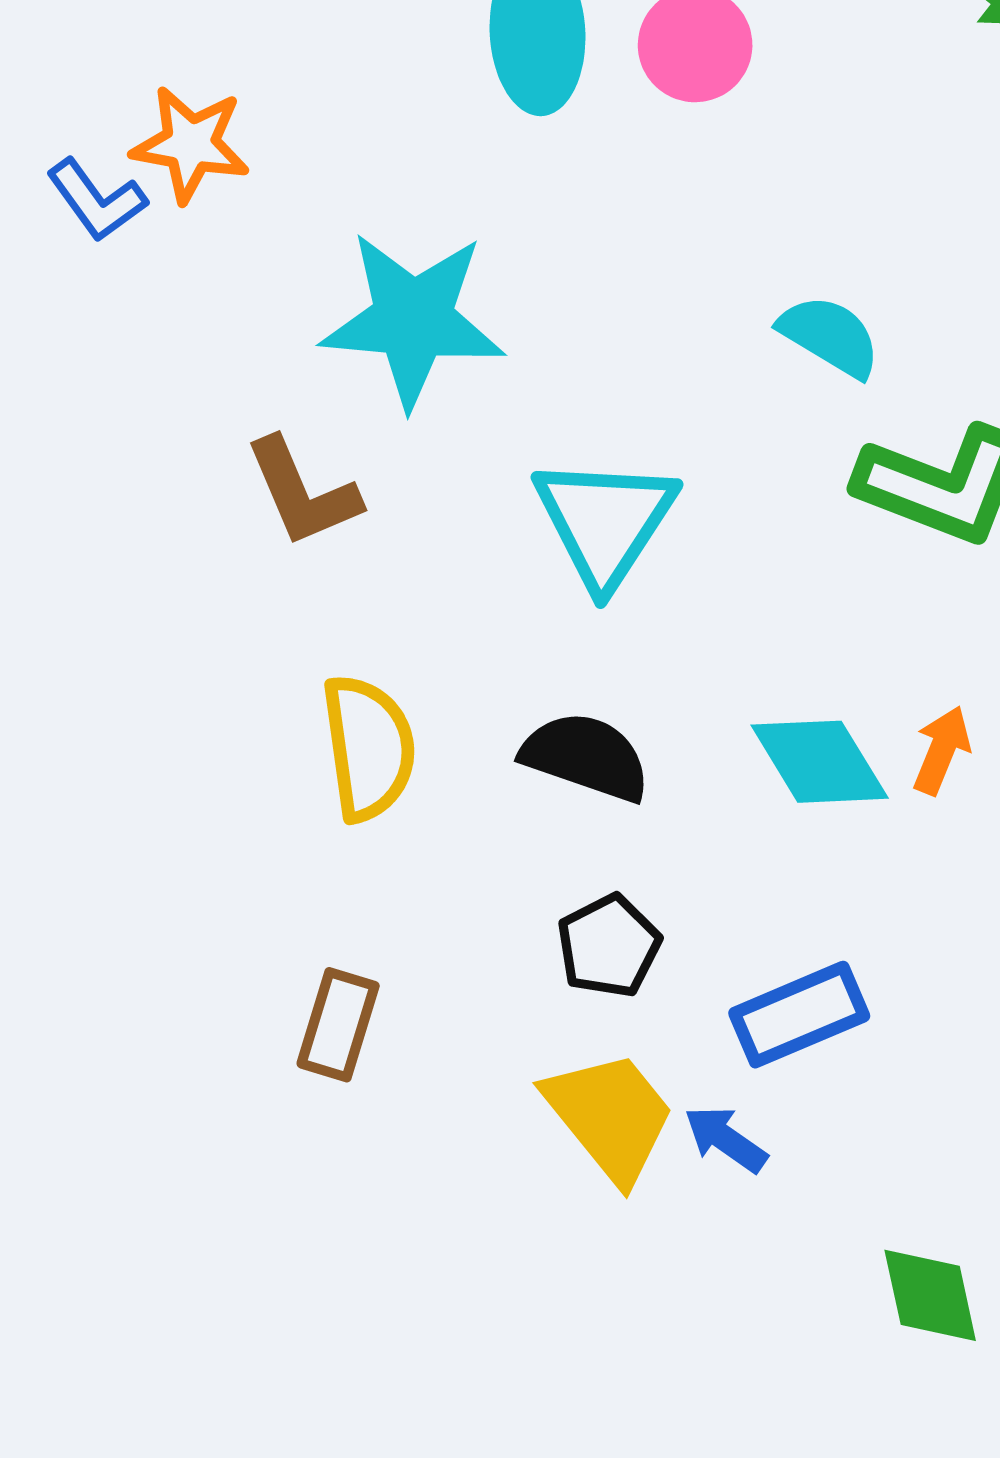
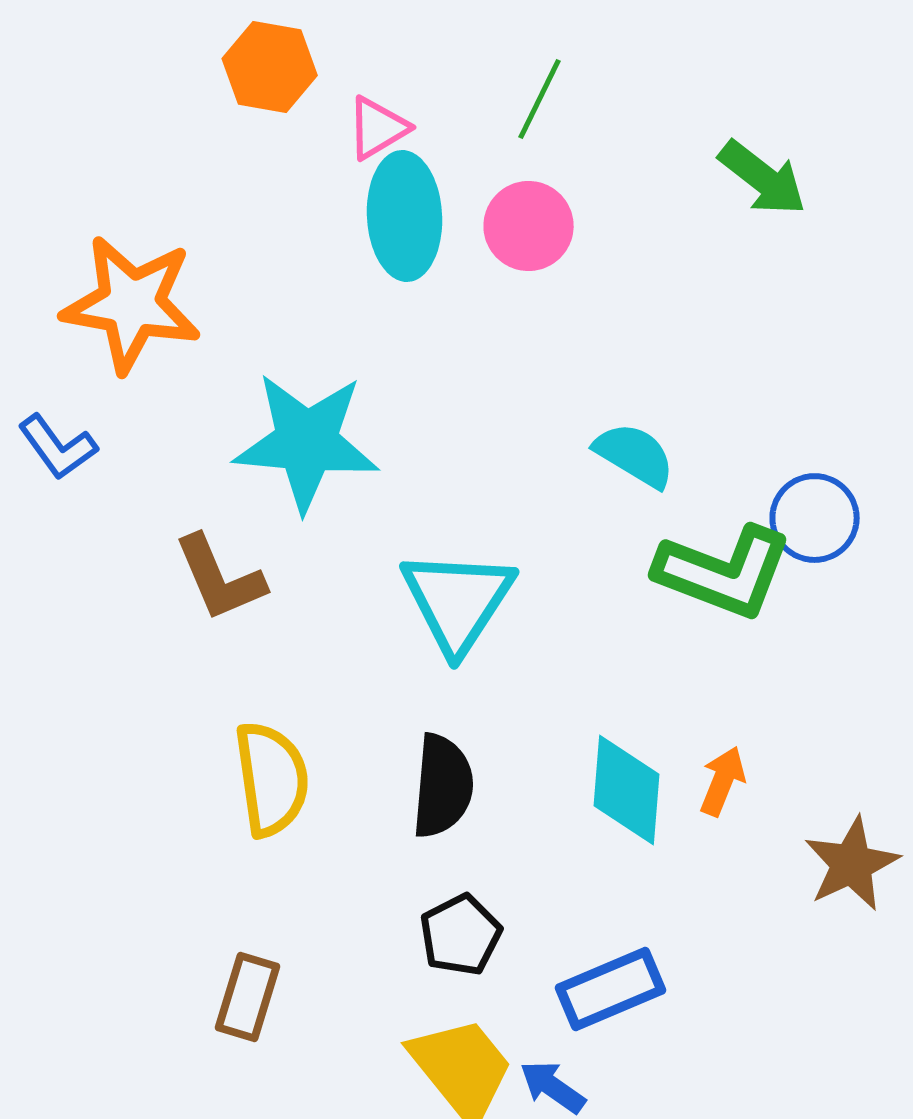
orange star: (191, 144) -> (132, 304), size x1.5
blue L-shape: (97, 200) -> (58, 447), moved
black semicircle: (586, 757) -> (443, 786), turned 76
cyan diamond: (820, 762) -> (627, 790), turned 36

